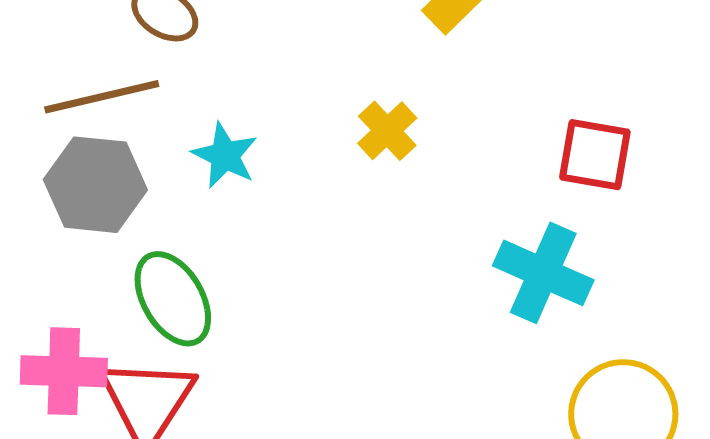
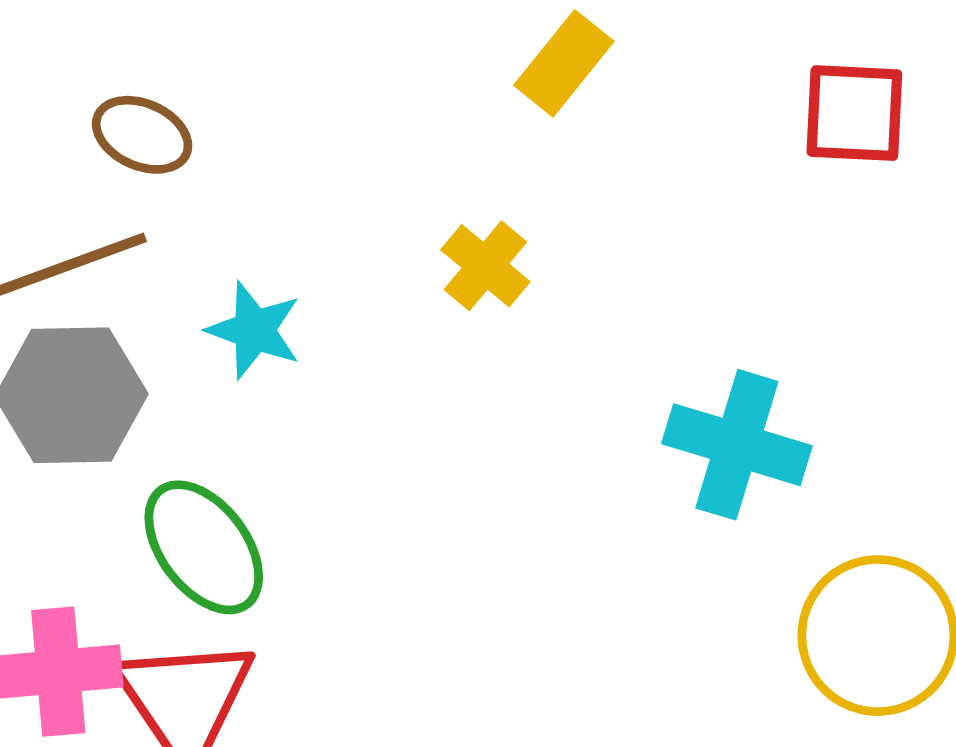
red square: (595, 155) -> (854, 113), moved

